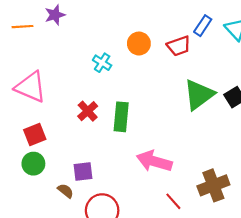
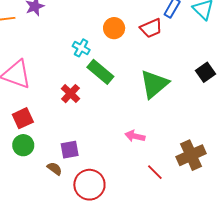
green triangle: (199, 95) -> (154, 84), moved
green rectangle: (121, 117) -> (100, 72), moved, turned -52
pink arrow: (154, 161) -> (135, 136), size x0.6

